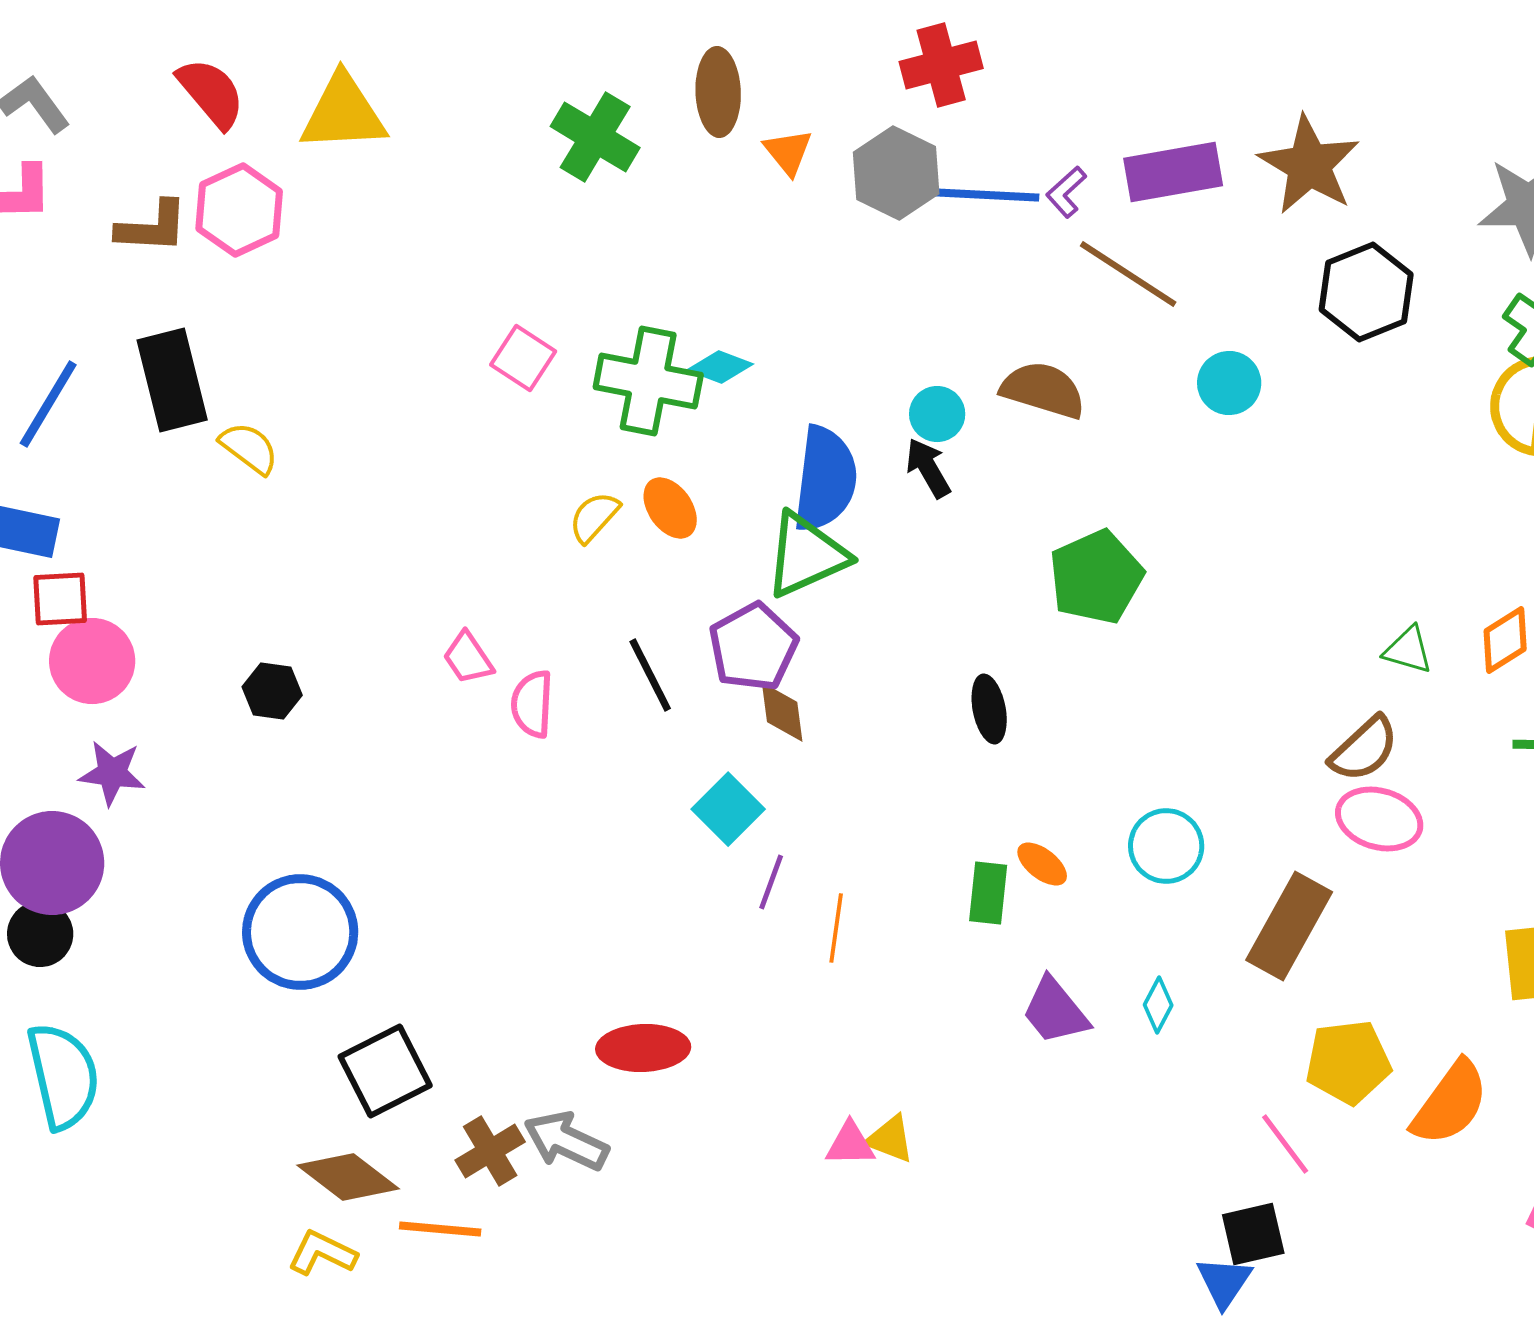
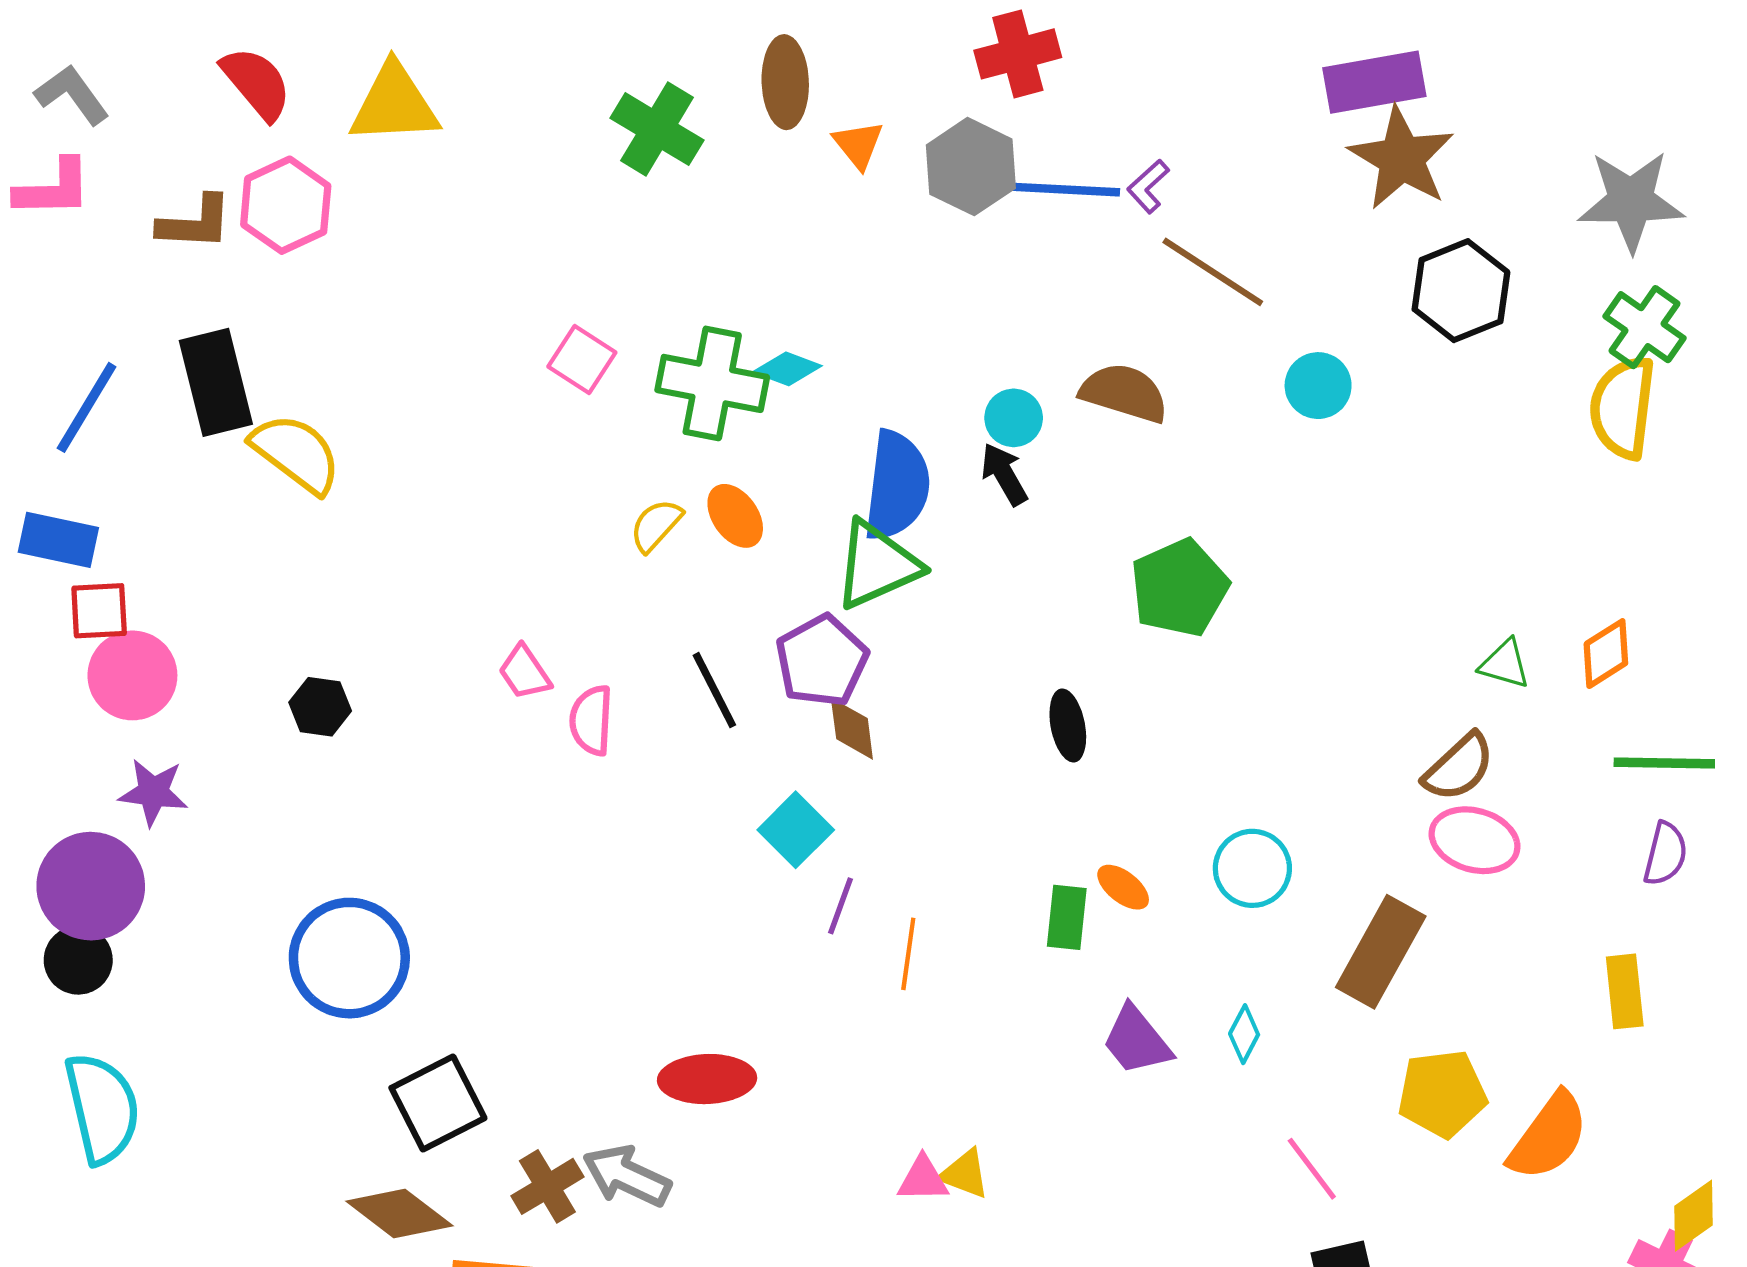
purple rectangle: (1173, 172) -> (1374, 82), moved
yellow semicircle: (249, 448) -> (296, 453), size x1.5
pink line: (1285, 1144) -> (1312, 1169), moved

